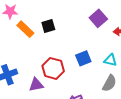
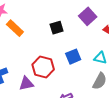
black square: (48, 26) -> (57, 28), moved

